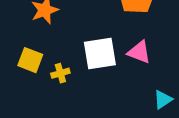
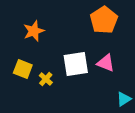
yellow cross: (60, 73) -> (46, 79), turned -32

